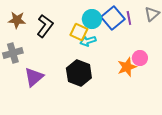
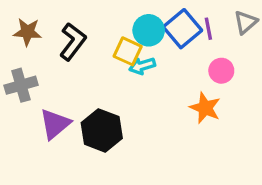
pink circle: (140, 58) -> (221, 71), moved
orange star: (127, 67) -> (205, 108), turned -30
black hexagon: (79, 73) -> (102, 130), moved

